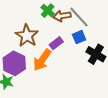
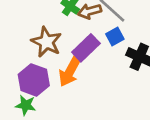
purple rectangle: (56, 43) -> (86, 48), size x1.5

